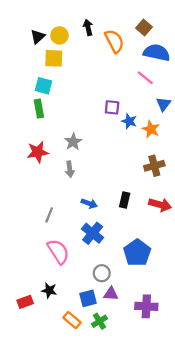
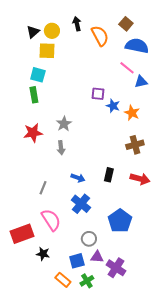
blue triangle: (163, 104) -> (141, 82), moved, turned 40
red rectangle: (25, 302) -> (22, 234), moved, size x1.6
purple cross: (146, 306) -> (116, 268), moved, turned 30

